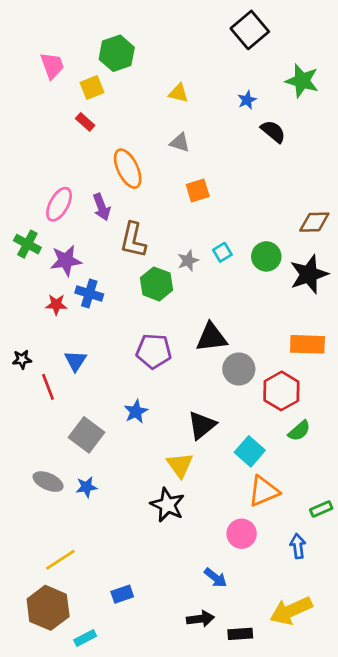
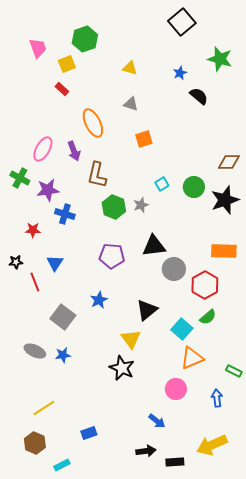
gray star: (188, 261) -> (141, 205), moved
red star: (56, 304) -> (33, 230), moved
green semicircle: (299, 431) -> (208, 317), moved
green rectangle: (321, 509) -> (234, 371), turned 49
brown hexagon: (48, 608) -> (35, 443), size x0.7

